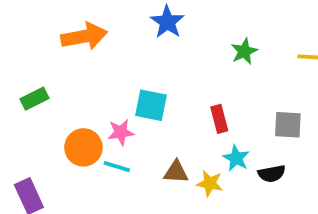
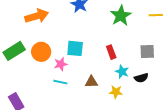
green star: (244, 51) -> (121, 16), size x1.5
green rectangle: (35, 99) -> (14, 51), size x1.5
orange circle: (83, 147) -> (41, 52), moved
yellow star: (210, 183) -> (116, 92), moved

